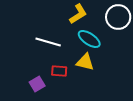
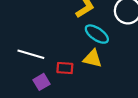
white line: (48, 42) -> (31, 54), moved

